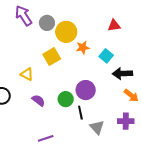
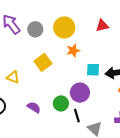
yellow circle: (66, 32) -> (64, 27), moved
cyan square: (106, 56) -> (93, 70), moved, turned -32
yellow triangle: (27, 74) -> (13, 77), moved

